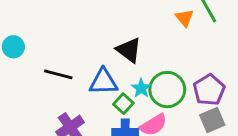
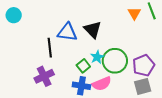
black line: (58, 74) -> (50, 48), moved, turned 60
blue triangle: (103, 82) -> (67, 32), moved

